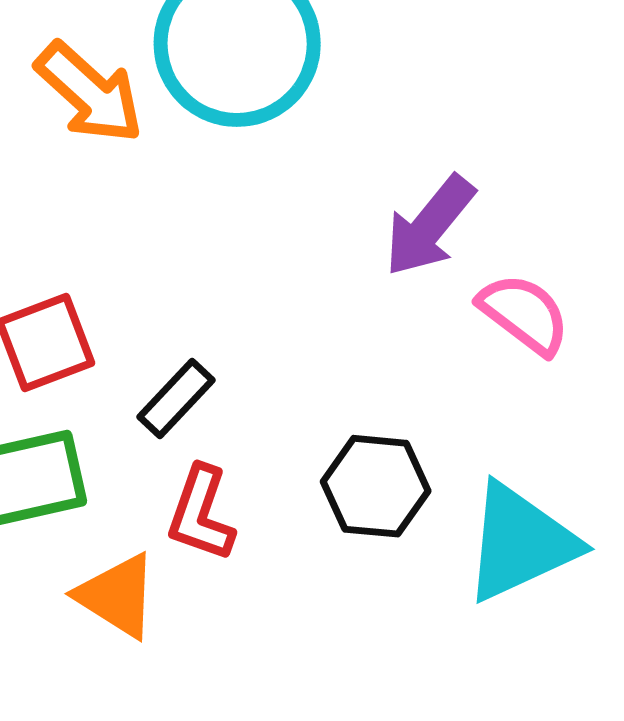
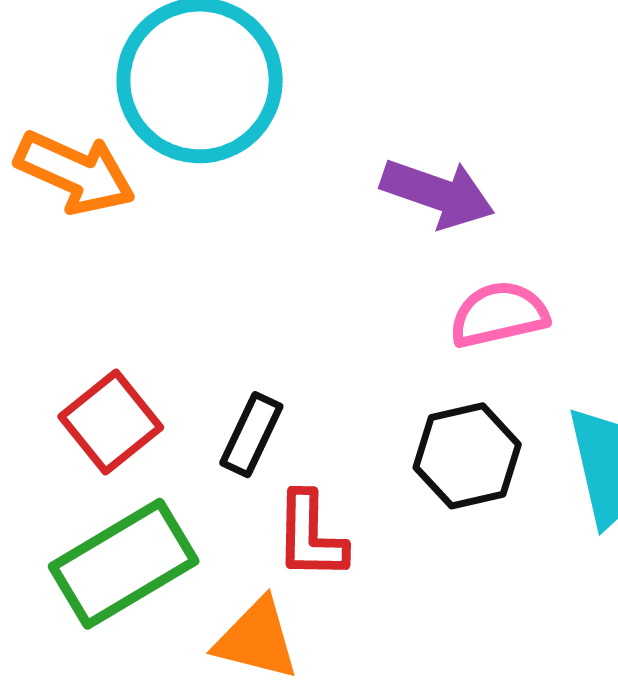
purple arrow: (429, 226) -> (438, 193), turned -92
pink semicircle: (524, 314) -> (499, 314), moved, turned -32

